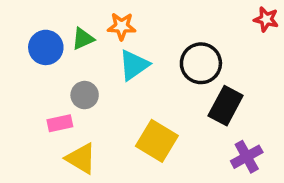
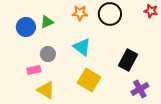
orange star: (122, 26) -> (80, 13), moved
black circle: (201, 63) -> (110, 14), moved
cyan triangle: (134, 65) -> (82, 47), moved, turned -48

